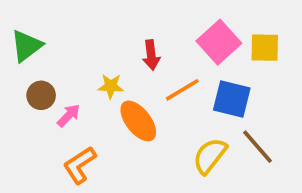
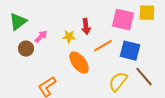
pink square: (219, 42) -> (123, 20), turned -35
yellow square: (265, 48) -> (147, 13), moved
yellow star: (111, 86) -> (69, 37), moved
pink arrow: (69, 115) -> (41, 37), moved

